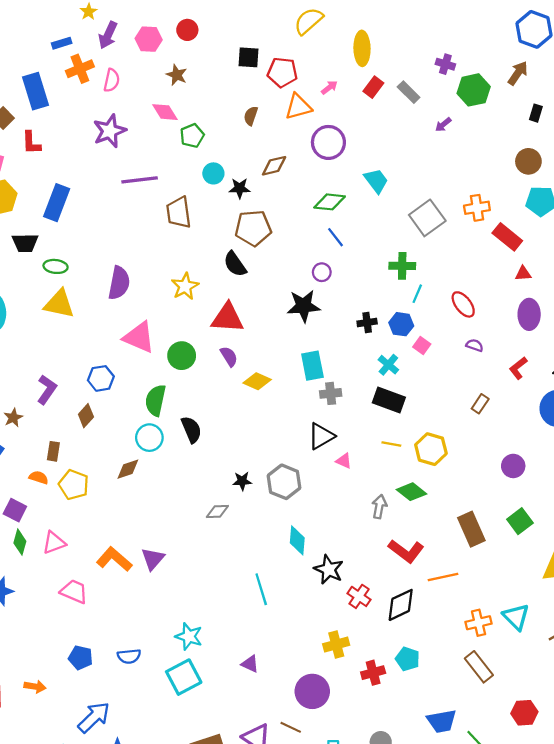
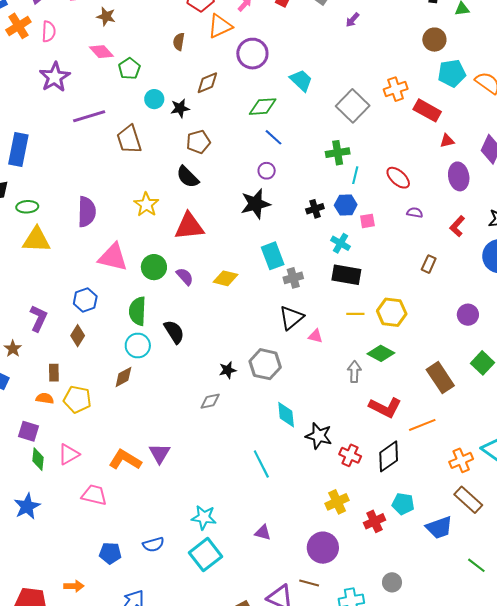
brown pentagon: (253, 228) -> (198, 142), size x0.7
pink square: (422, 346) -> (367, 221), turned -35
purple semicircle: (229, 356) -> (185, 276), moved
blue trapezoid: (442, 721) -> (439, 528), moved

